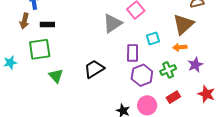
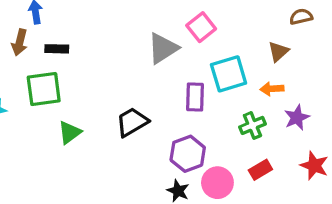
brown triangle: (183, 24) -> (278, 52), size x0.6
cyan square: (153, 39) -> (229, 74), size x1.6
purple hexagon: (142, 75) -> (188, 154), moved
green triangle: (56, 76) -> (70, 132), turned 35

